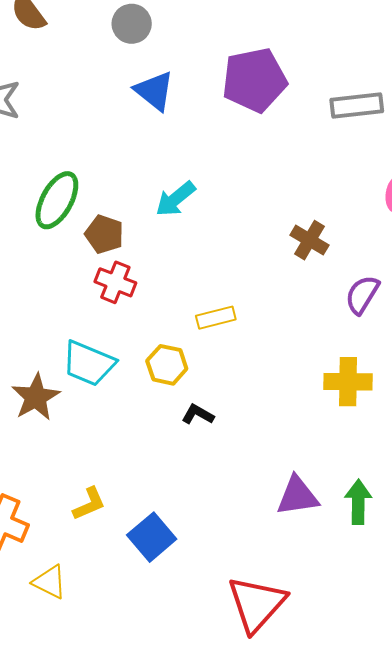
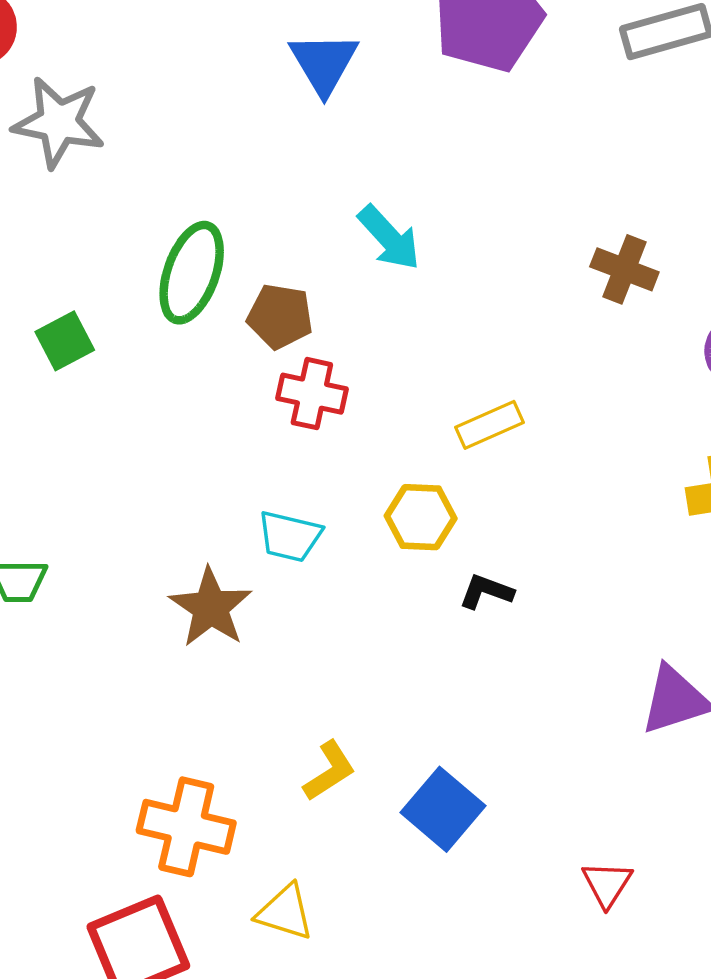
blue triangle: (154, 91) -> (324, 63), turned 30
cyan arrow: (175, 199) -> (389, 238), turned -84
cyan trapezoid: (89, 363) -> (290, 536), size x0.7
red triangle: (257, 604) -> (607, 884), moved, size x0.5

